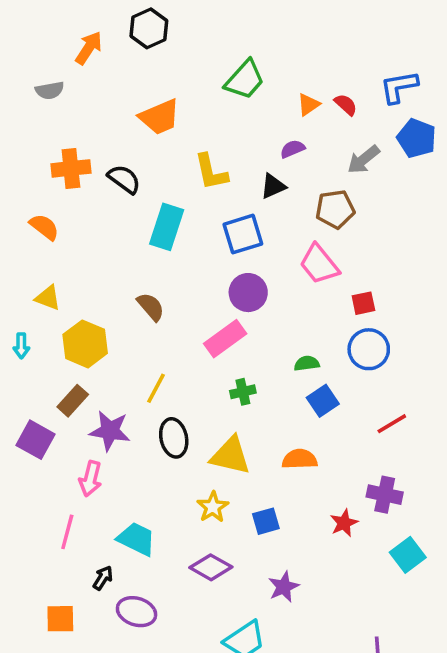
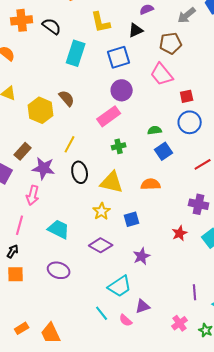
yellow hexagon: (85, 344) -> (41, 110), moved
red star: (344, 523) -> (180, 233), moved
black arrow: (103, 578) -> (13, 251), moved

